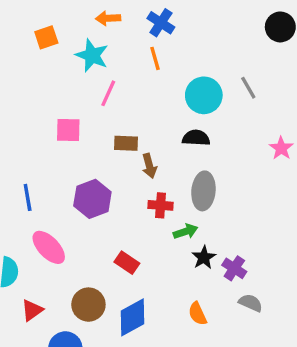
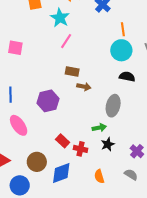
orange line: (155, 58) -> (123, 29), moved
pink square: (68, 130) -> (15, 48), moved
black semicircle: (196, 138) -> (127, 77), moved
brown arrow: (149, 166) -> (84, 87), turned -72
red cross: (161, 205) -> (81, 149), moved
purple cross: (234, 268) -> (137, 151), moved

